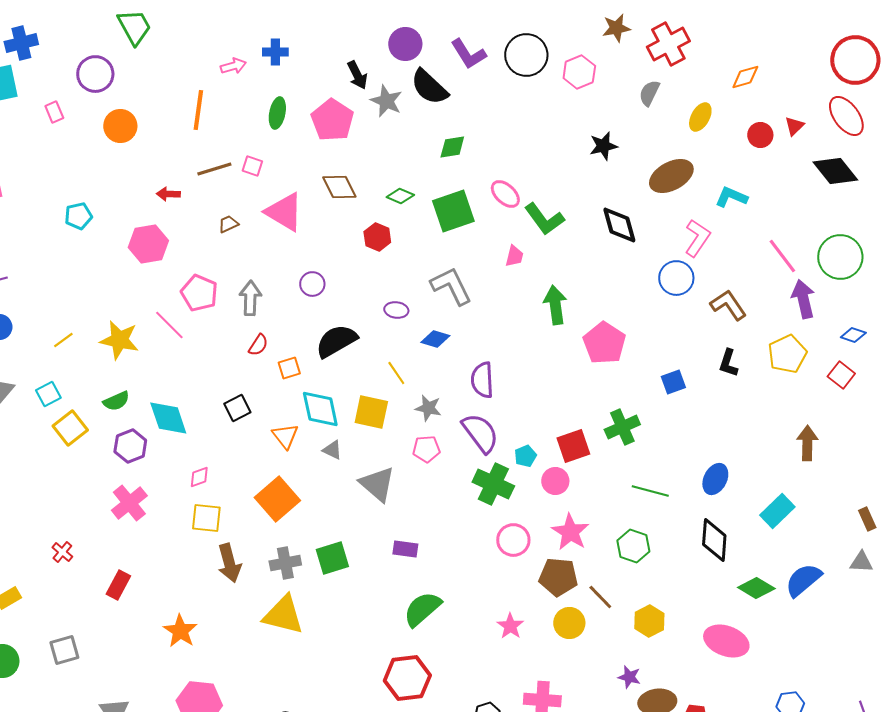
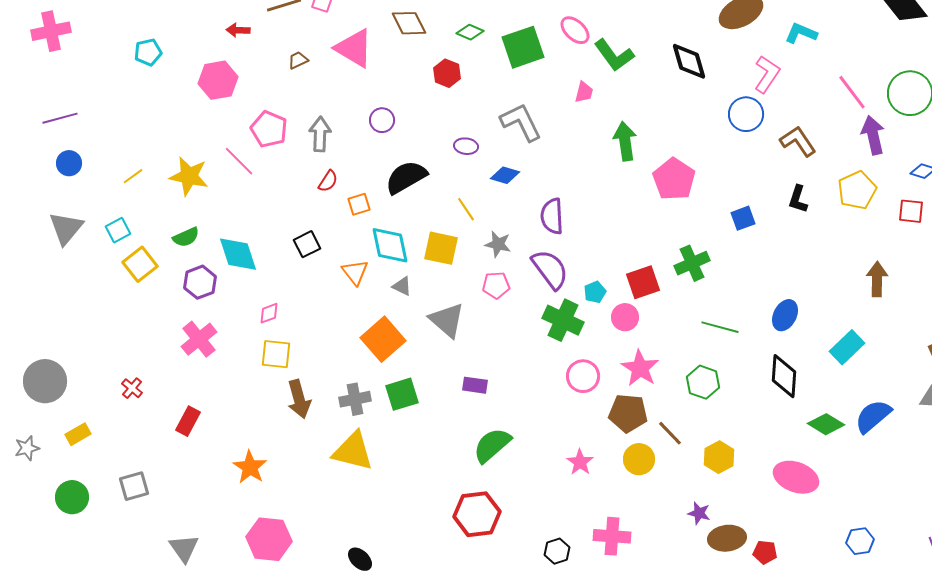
red square: (841, 375) -> (911, 211), turned -32
orange square: (277, 499) -> (383, 339), moved

